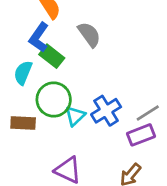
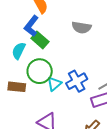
gray semicircle: (89, 34) -> (82, 27), moved, turned 132

